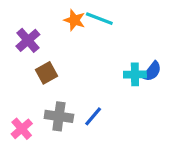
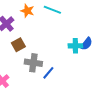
orange star: (74, 20) -> (27, 11), moved
gray cross: (59, 116) -> (33, 63), moved

